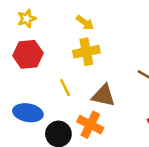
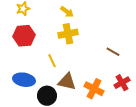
brown triangle: (104, 95) -> (67, 82), moved
orange cross: (90, 125) -> (94, 89), moved

